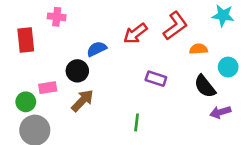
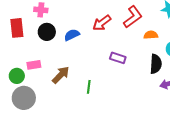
black circle: (77, 71) -> (47, 32), moved
black semicircle: (205, 86) -> (156, 64), turned -138
green line: (137, 122) -> (89, 87), moved

